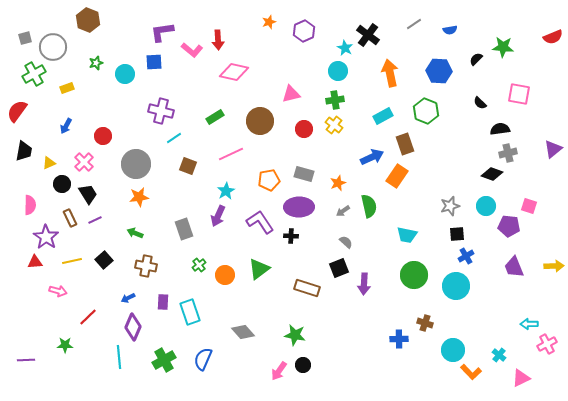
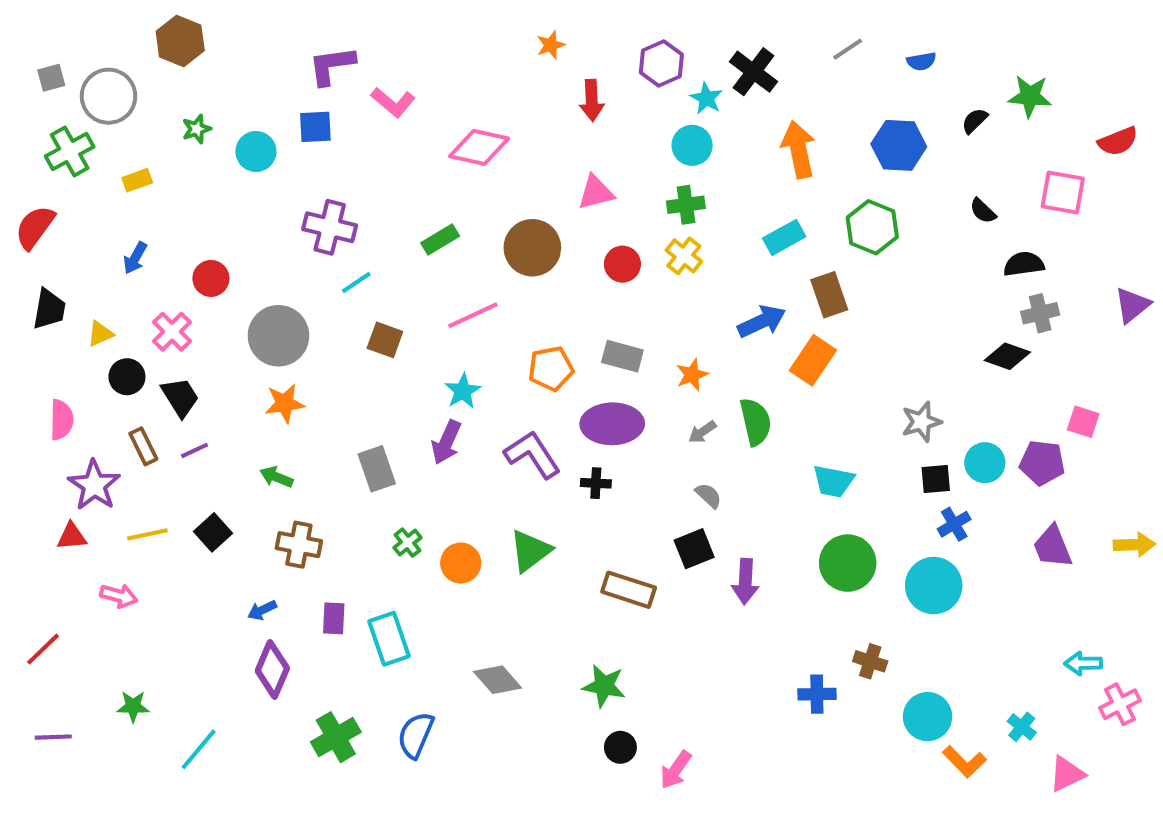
purple hexagon: (304, 31) -> (661, 63), moved
red semicircle: (553, 37) -> (1118, 141), moved
red arrow: (218, 40) -> (592, 100), moved
cyan circle: (486, 206) -> (985, 463), moved
red line: (88, 317) -> (43, 649), moved
cyan line: (119, 357) -> (199, 749), moved, turned 45
pink arrow: (279, 371) -> (676, 770), moved

